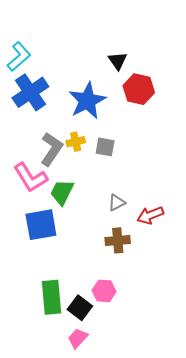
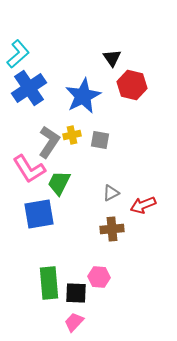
black square: (80, 308) -> (76, 293), turned -35

